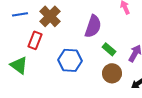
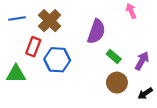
blue hexagon: (70, 60) -> (57, 60), moved
green triangle: (19, 65) -> (16, 74), turned -36

